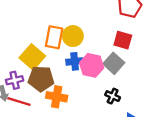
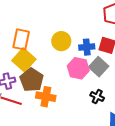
orange rectangle: (54, 37) -> (21, 39), moved
blue cross: (75, 61) -> (87, 47), moved
brown pentagon: (41, 79) -> (32, 80), turned 30

